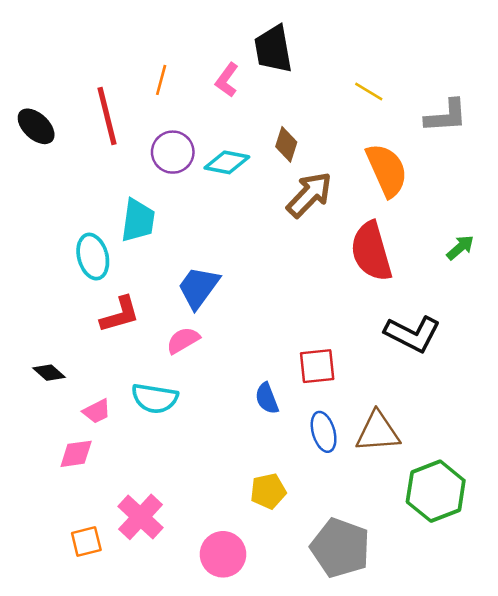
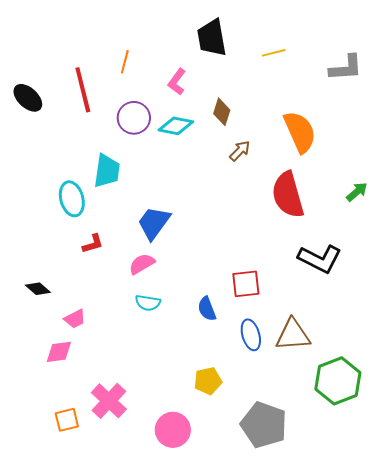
pink L-shape: (227, 80) -> (177, 82), moved
yellow line: (369, 92) -> (274, 53), moved, turned -45
gray L-shape: (446, 116) -> (346, 68), moved
brown arrow: (309, 195) -> (240, 151), size x0.6
red L-shape: (120, 315) -> (93, 244), size x0.7
cyan semicircle: (155, 398) -> (148, 303), moved, size x0.7

